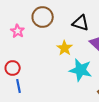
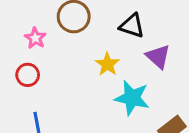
red circle: (13, 68) -> (28, 75), moved

